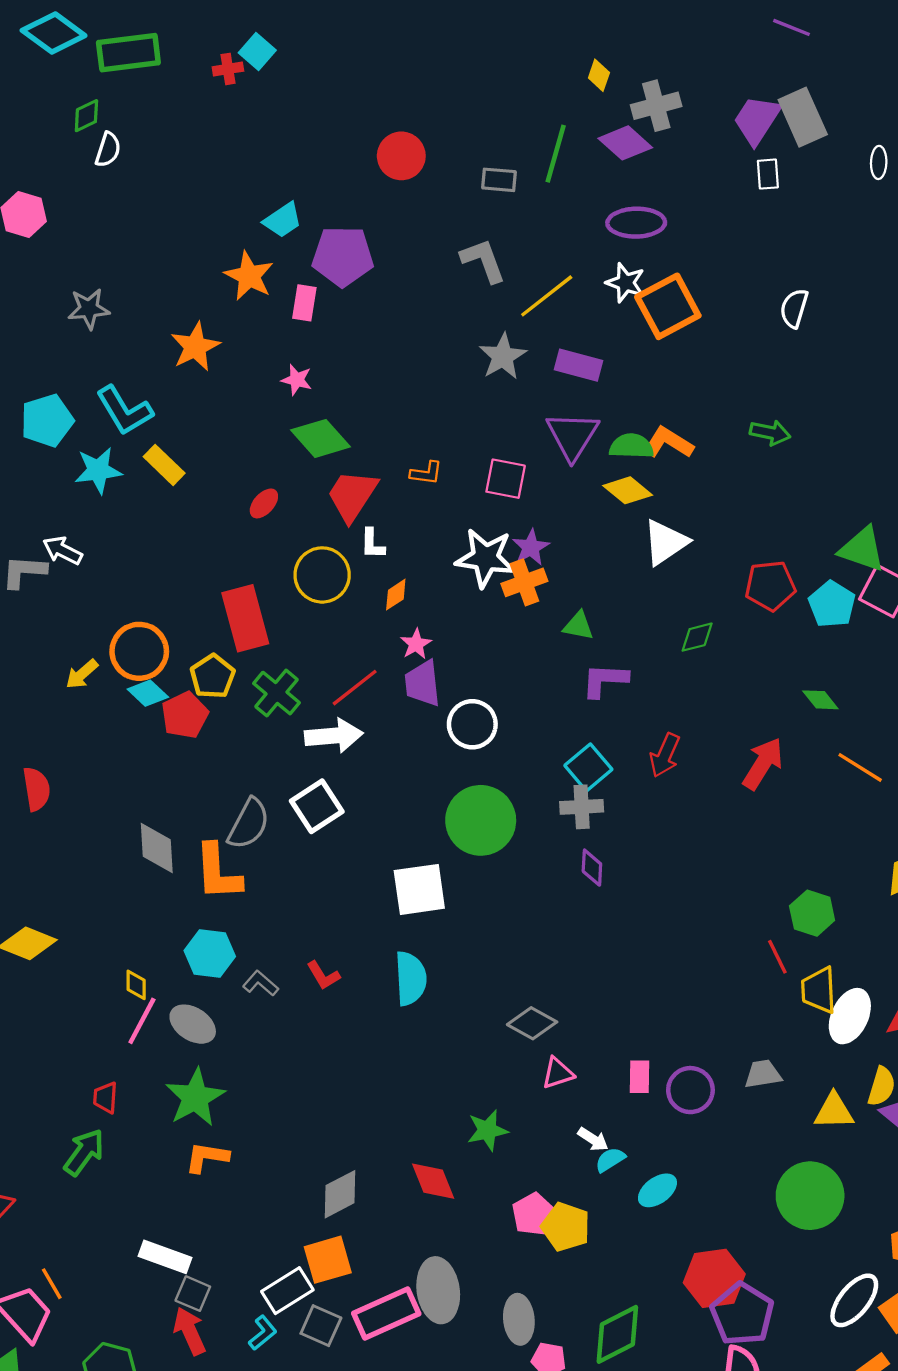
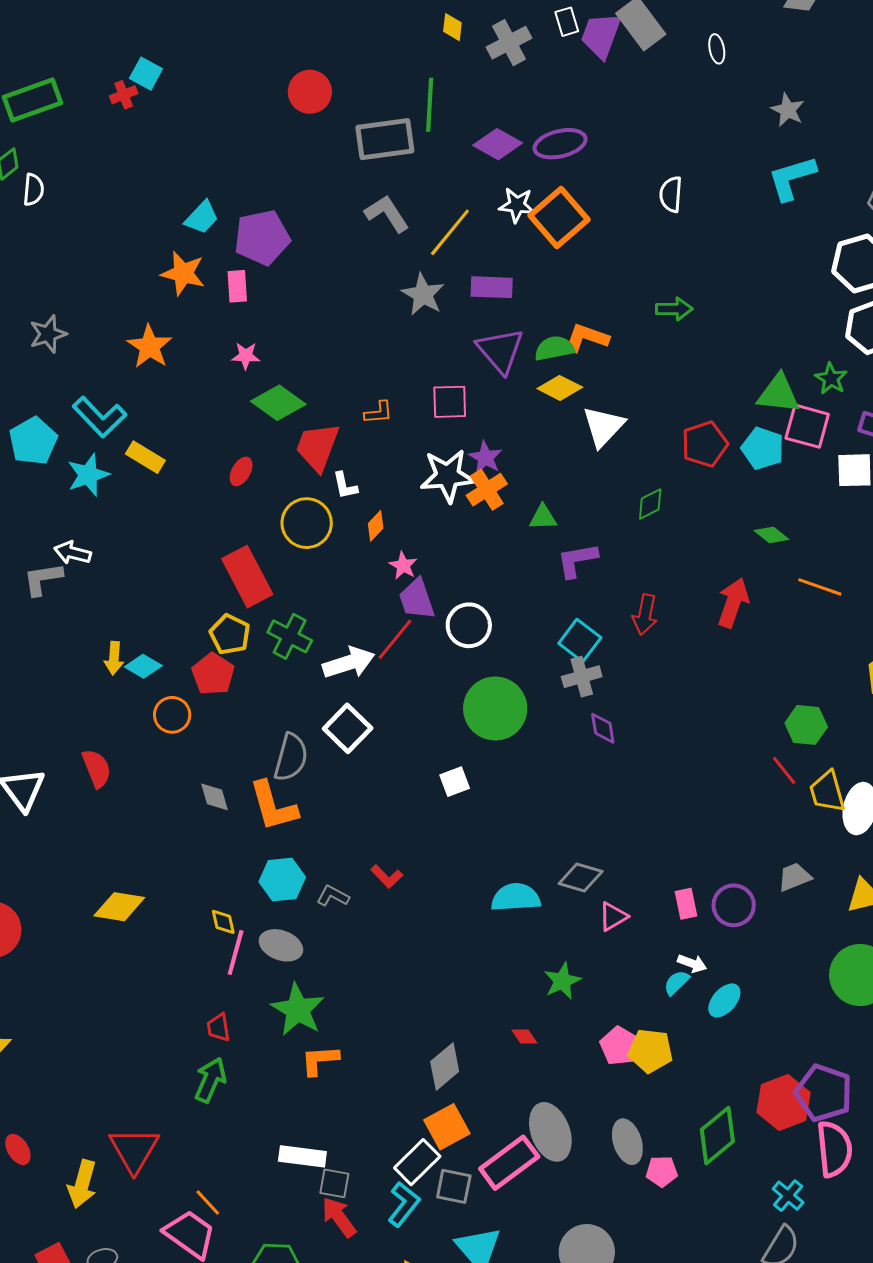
purple diamond: (625, 143) -> (498, 144), moved
red circle: (401, 156) -> (310, 92), moved
white rectangle: (768, 174) -> (567, 22), moved
gray rectangle: (499, 180) -> (385, 139), size x1.8
purple ellipse: (636, 223) -> (560, 144), moved
orange circle: (139, 651) -> (172, 715), moved, size x0.7
yellow arrow: (82, 674) -> (114, 658), turned -32
red line: (355, 688) -> (395, 639), moved
cyan diamond: (148, 693) -> (143, 666), moved
gray diamond: (157, 848) -> (214, 797), size x0.7
white square: (419, 889) -> (455, 782), size x0.6
cyan semicircle: (411, 978) -> (516, 897), moved, turned -78
white arrow: (593, 1139) -> (692, 963), moved
red diamond: (433, 1181) -> (524, 1037), size x0.6
red hexagon: (714, 1278) -> (784, 1102), moved
cyan L-shape: (263, 1333) -> (404, 1204), size x1.4

